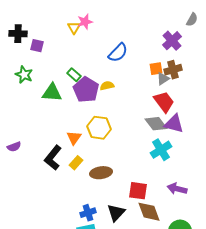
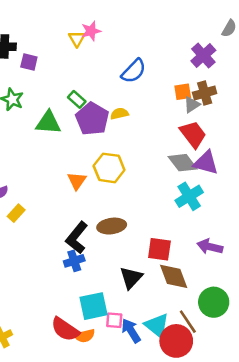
black L-shape: (53, 158) -> (77, 238), moved
yellow rectangle: (76, 163) -> (16, 213), moved
blue cross: (88, 213) -> (74, 261), moved

